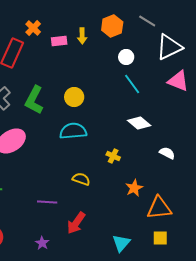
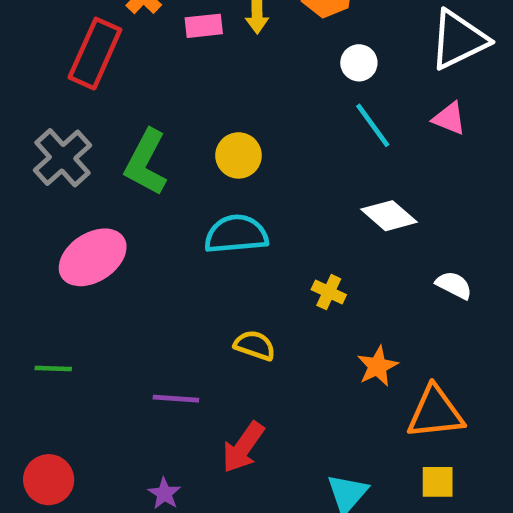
pink triangle: (178, 81) -> (449, 118), moved, size x0.7

